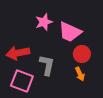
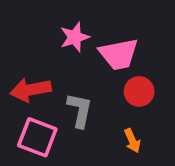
pink trapezoid: (70, 32) -> (119, 54), turned -35
orange arrow: (80, 74) -> (132, 141), moved

